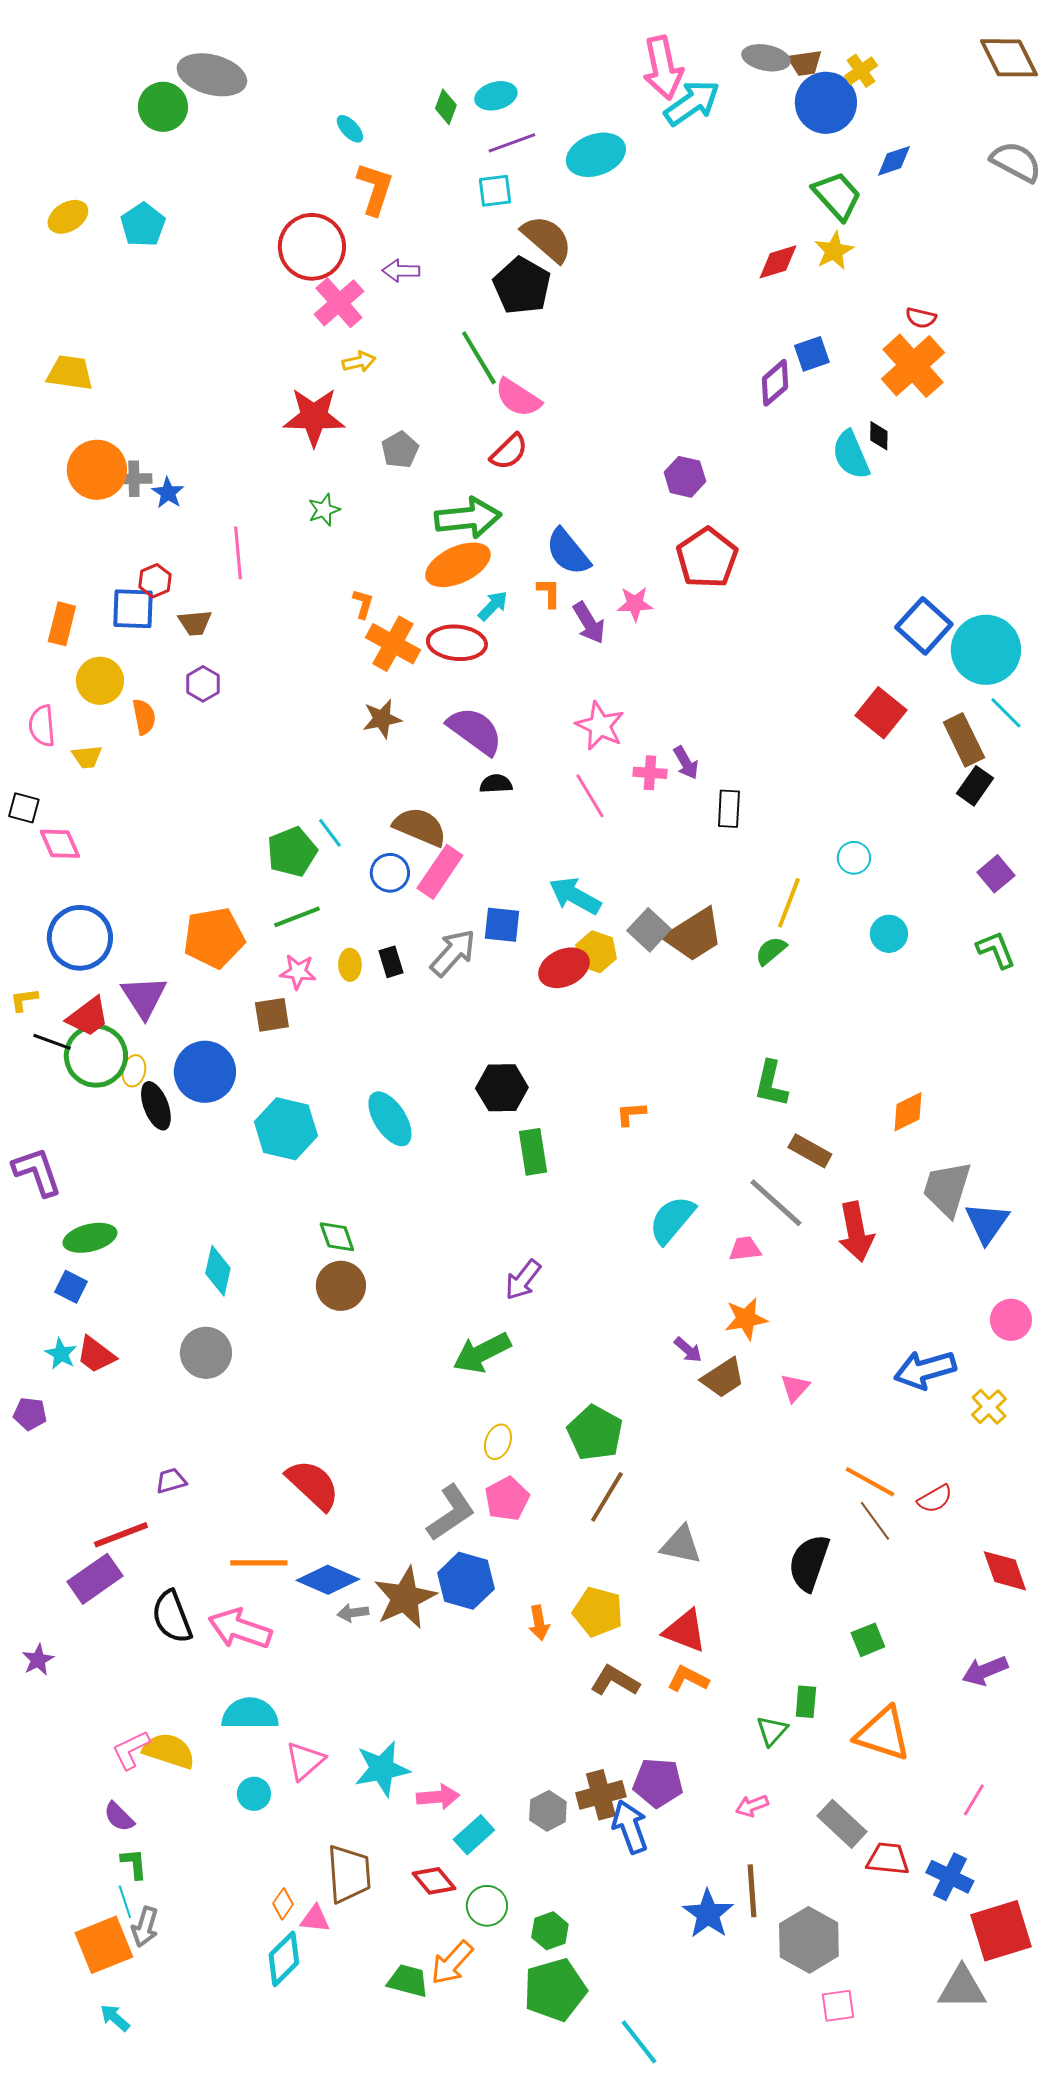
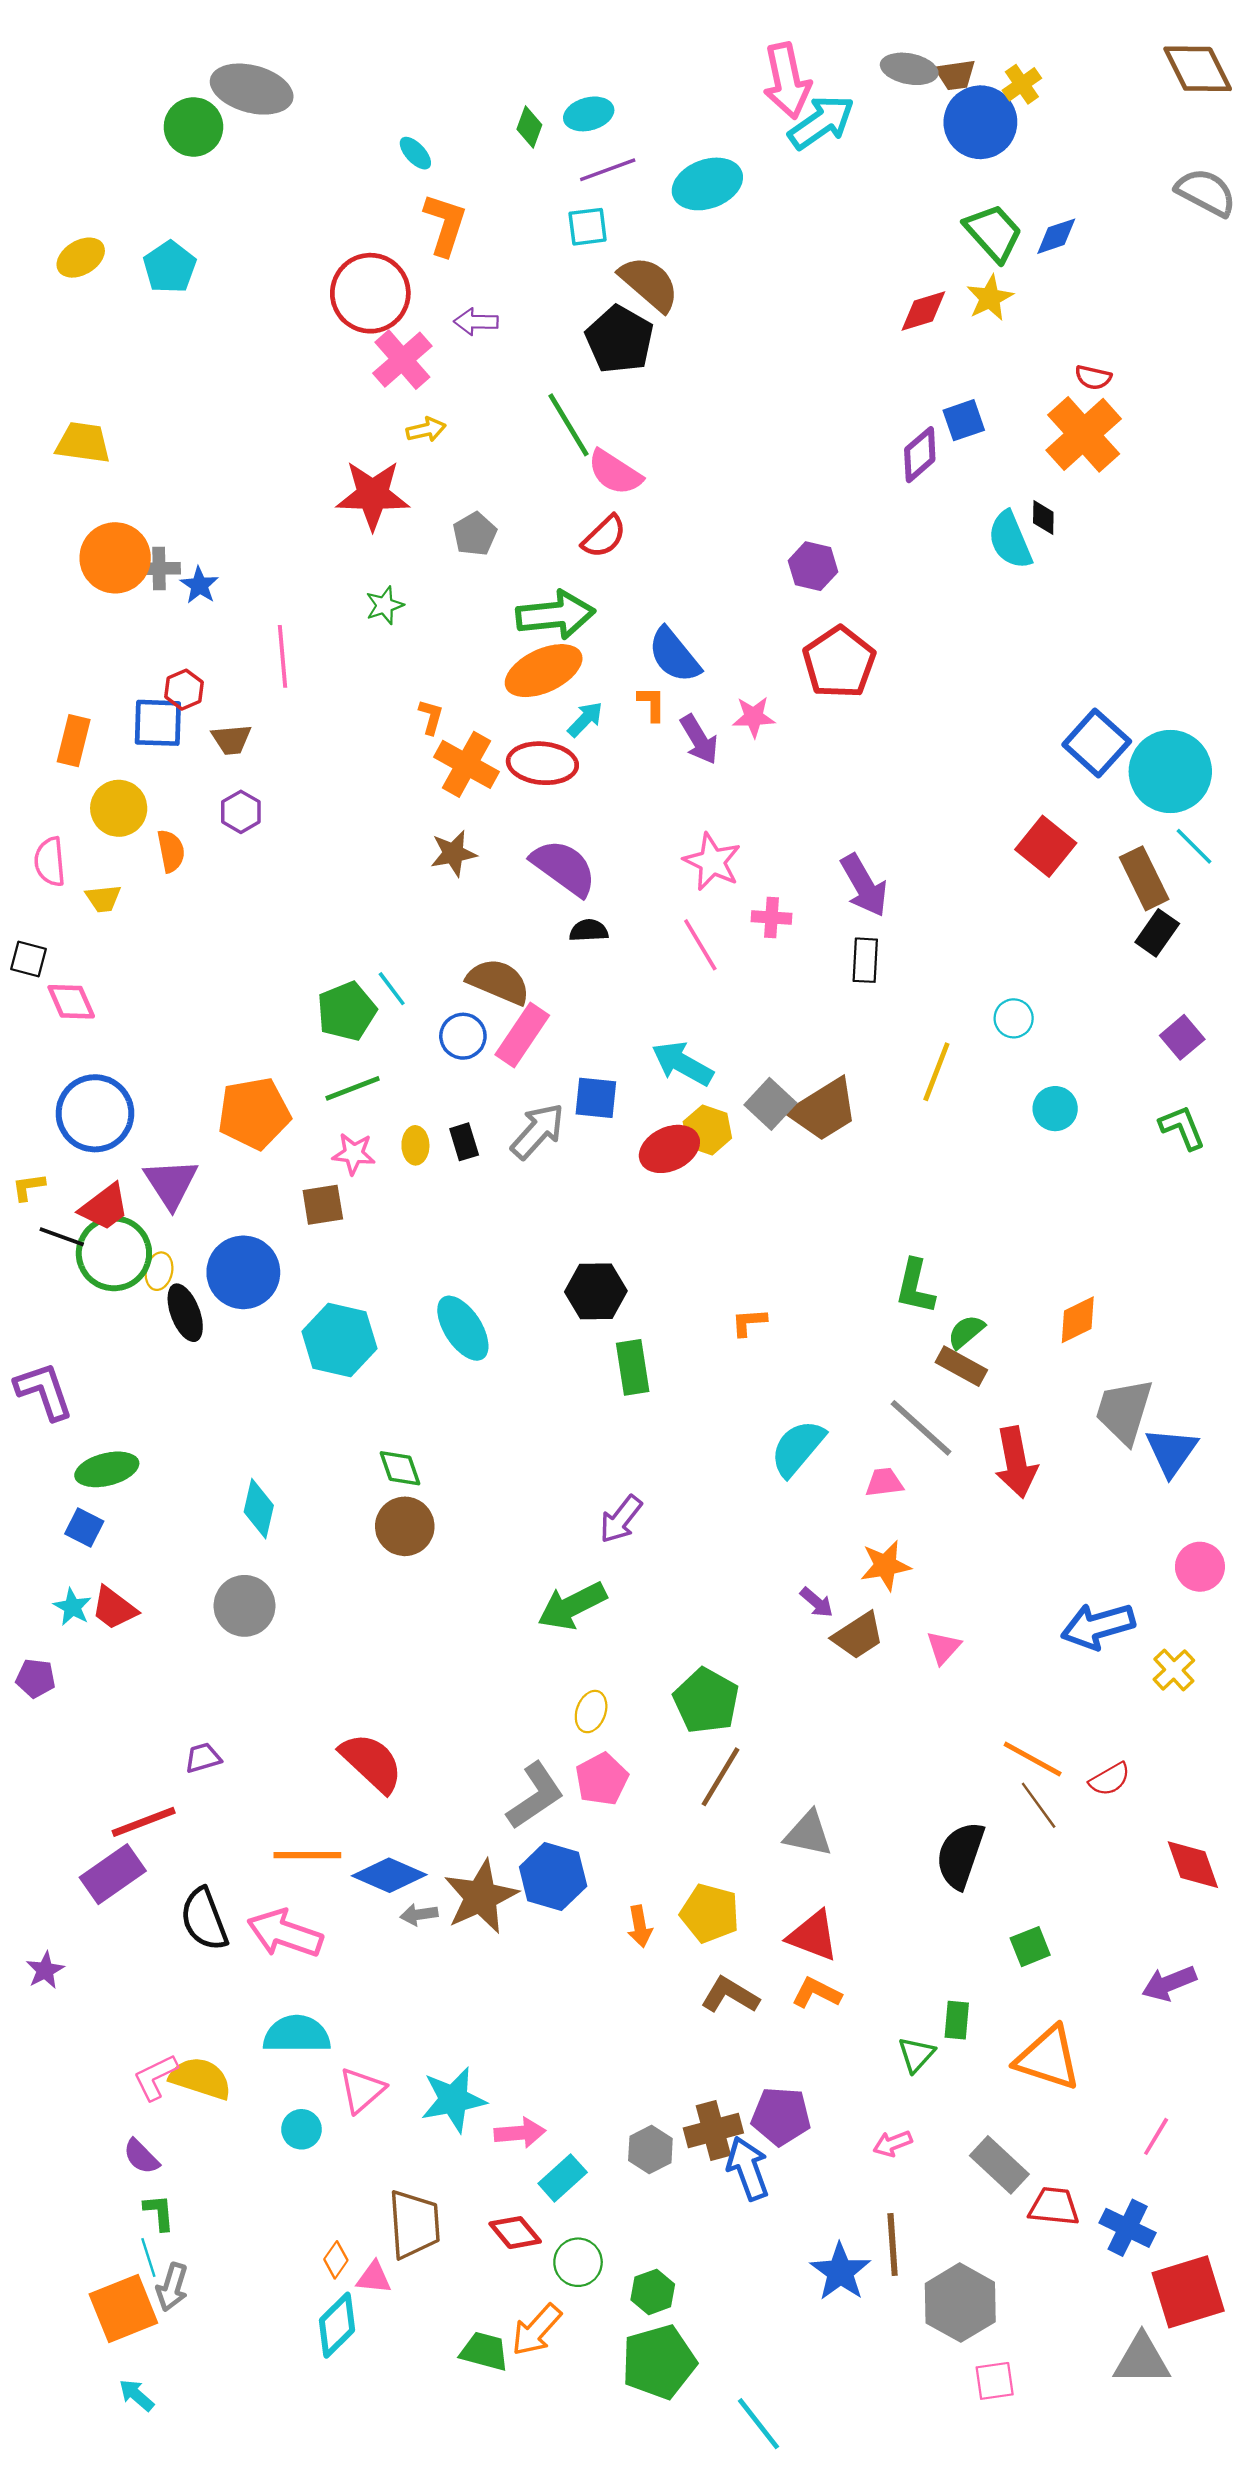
blue diamond: (894, 161) -> (1056, 236), moved
purple arrow: (686, 763) -> (864, 885), moved, size x1.6
green semicircle: (771, 951) -> (966, 1332), moved

